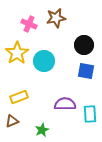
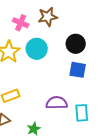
cyan circle: (44, 61) -> (37, 49), moved

